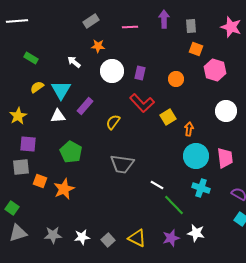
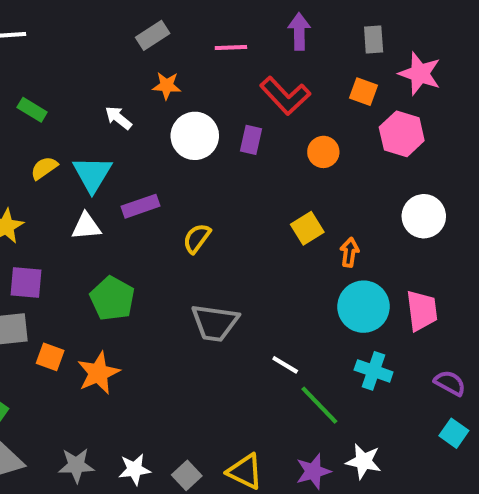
gray rectangle: (191, 26) -> (374, 39), moved
pink star: (231, 27) -> (420, 74), moved
red L-shape: (142, 103) -> (285, 96), moved
purple rectangle: (85, 106) -> (141, 206), turned 30

